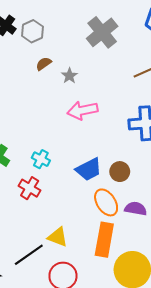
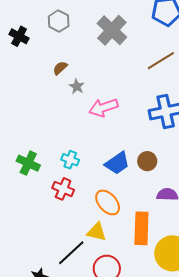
gray hexagon: (32, 31) -> (59, 21), moved
gray star: (69, 76) -> (77, 86), moved
orange ellipse: (106, 202) -> (108, 202), moved

